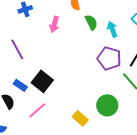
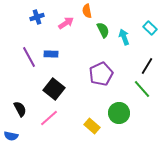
pink arrow: (54, 24) -> (66, 23), moved, turned -140
purple pentagon: (109, 58) -> (101, 74), moved, turned 30
blue rectangle: (20, 85) -> (51, 54), moved, turned -32

